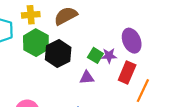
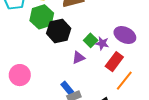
purple ellipse: (132, 41) -> (125, 35), turned -55
purple triangle: (87, 77) -> (78, 58), turned -32

